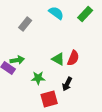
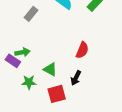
green triangle: (58, 59) -> (50, 69), moved
green star: (38, 78) -> (29, 82), moved

